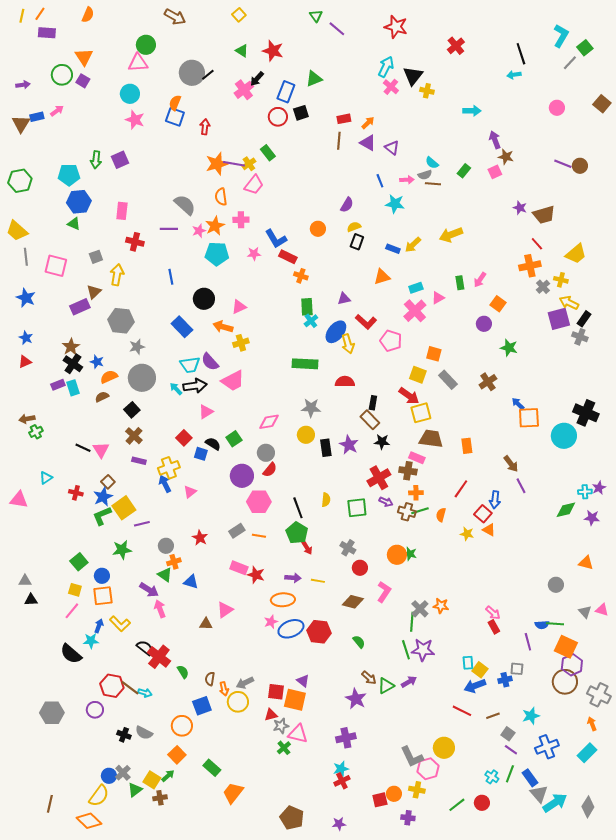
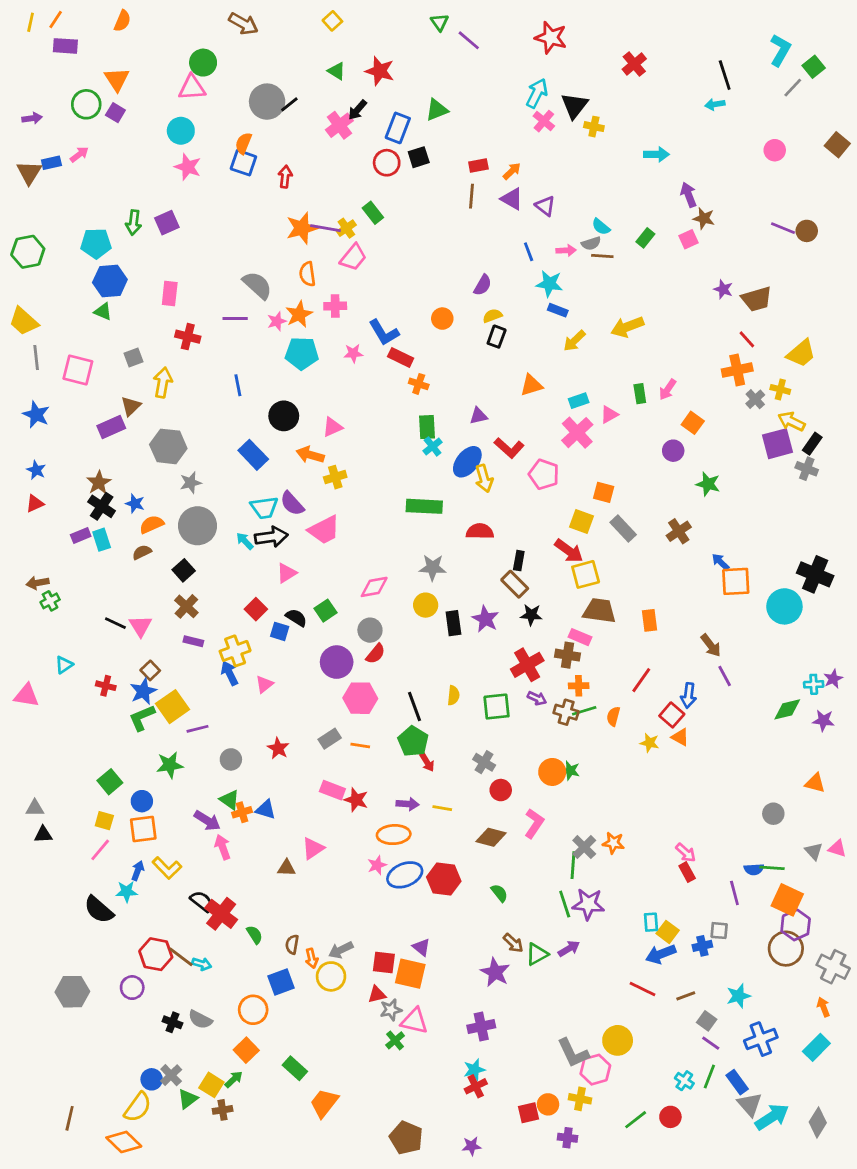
blue rectangle: (393, 249) -> (558, 310), moved
orange cross: (174, 562) -> (242, 812), moved

